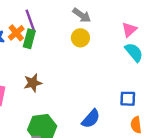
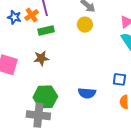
green rectangle: (29, 39) -> (46, 31), moved, turned 56
blue semicircle: (91, 119) -> (87, 93), turned 48

